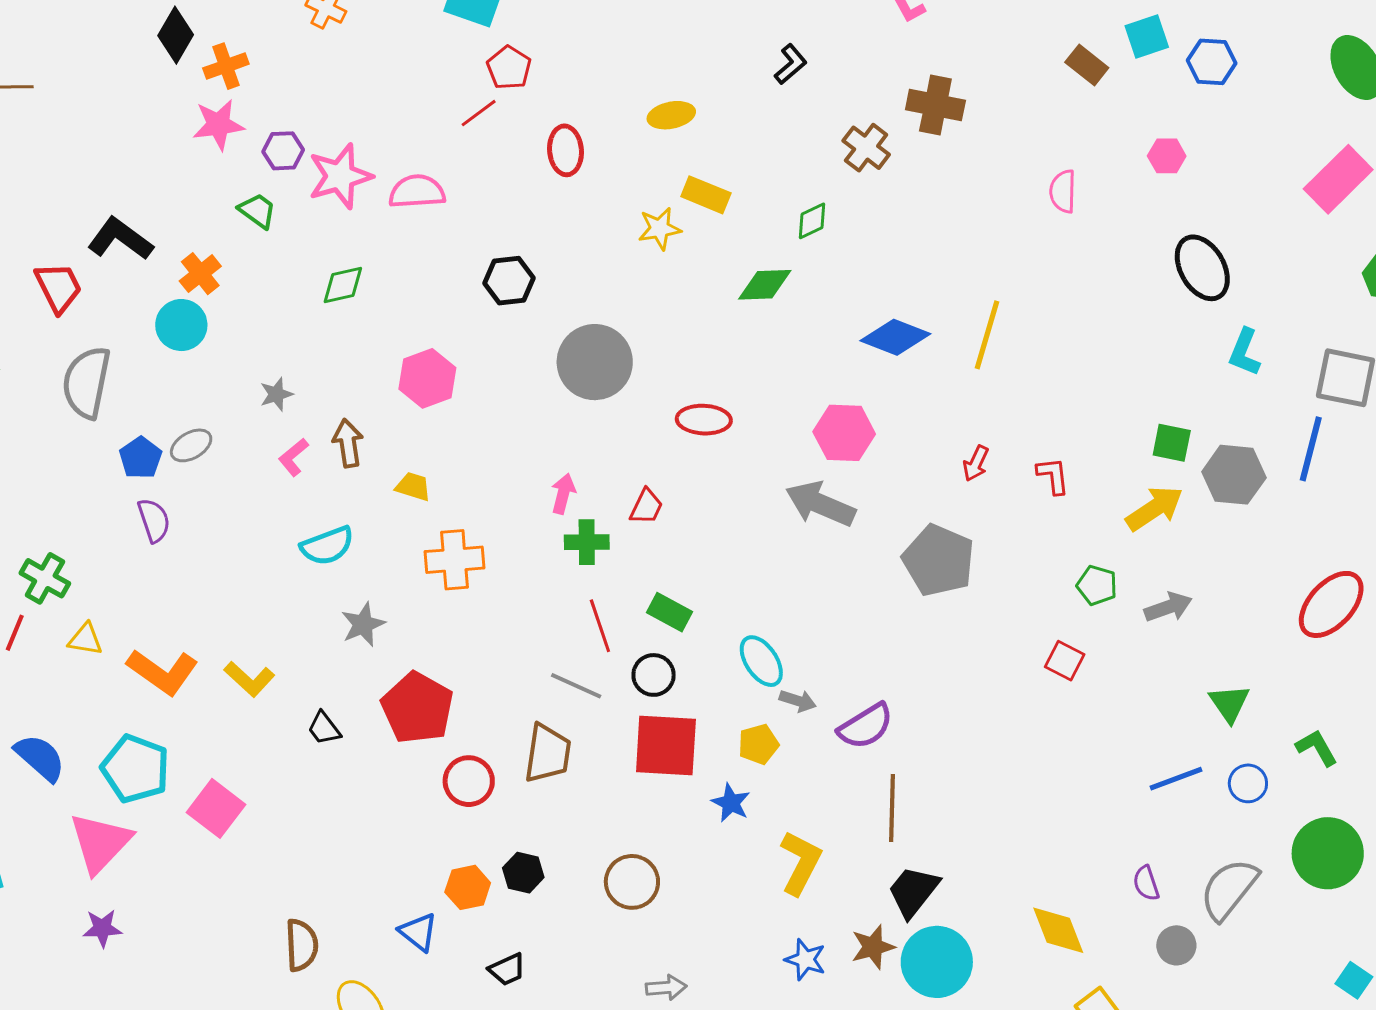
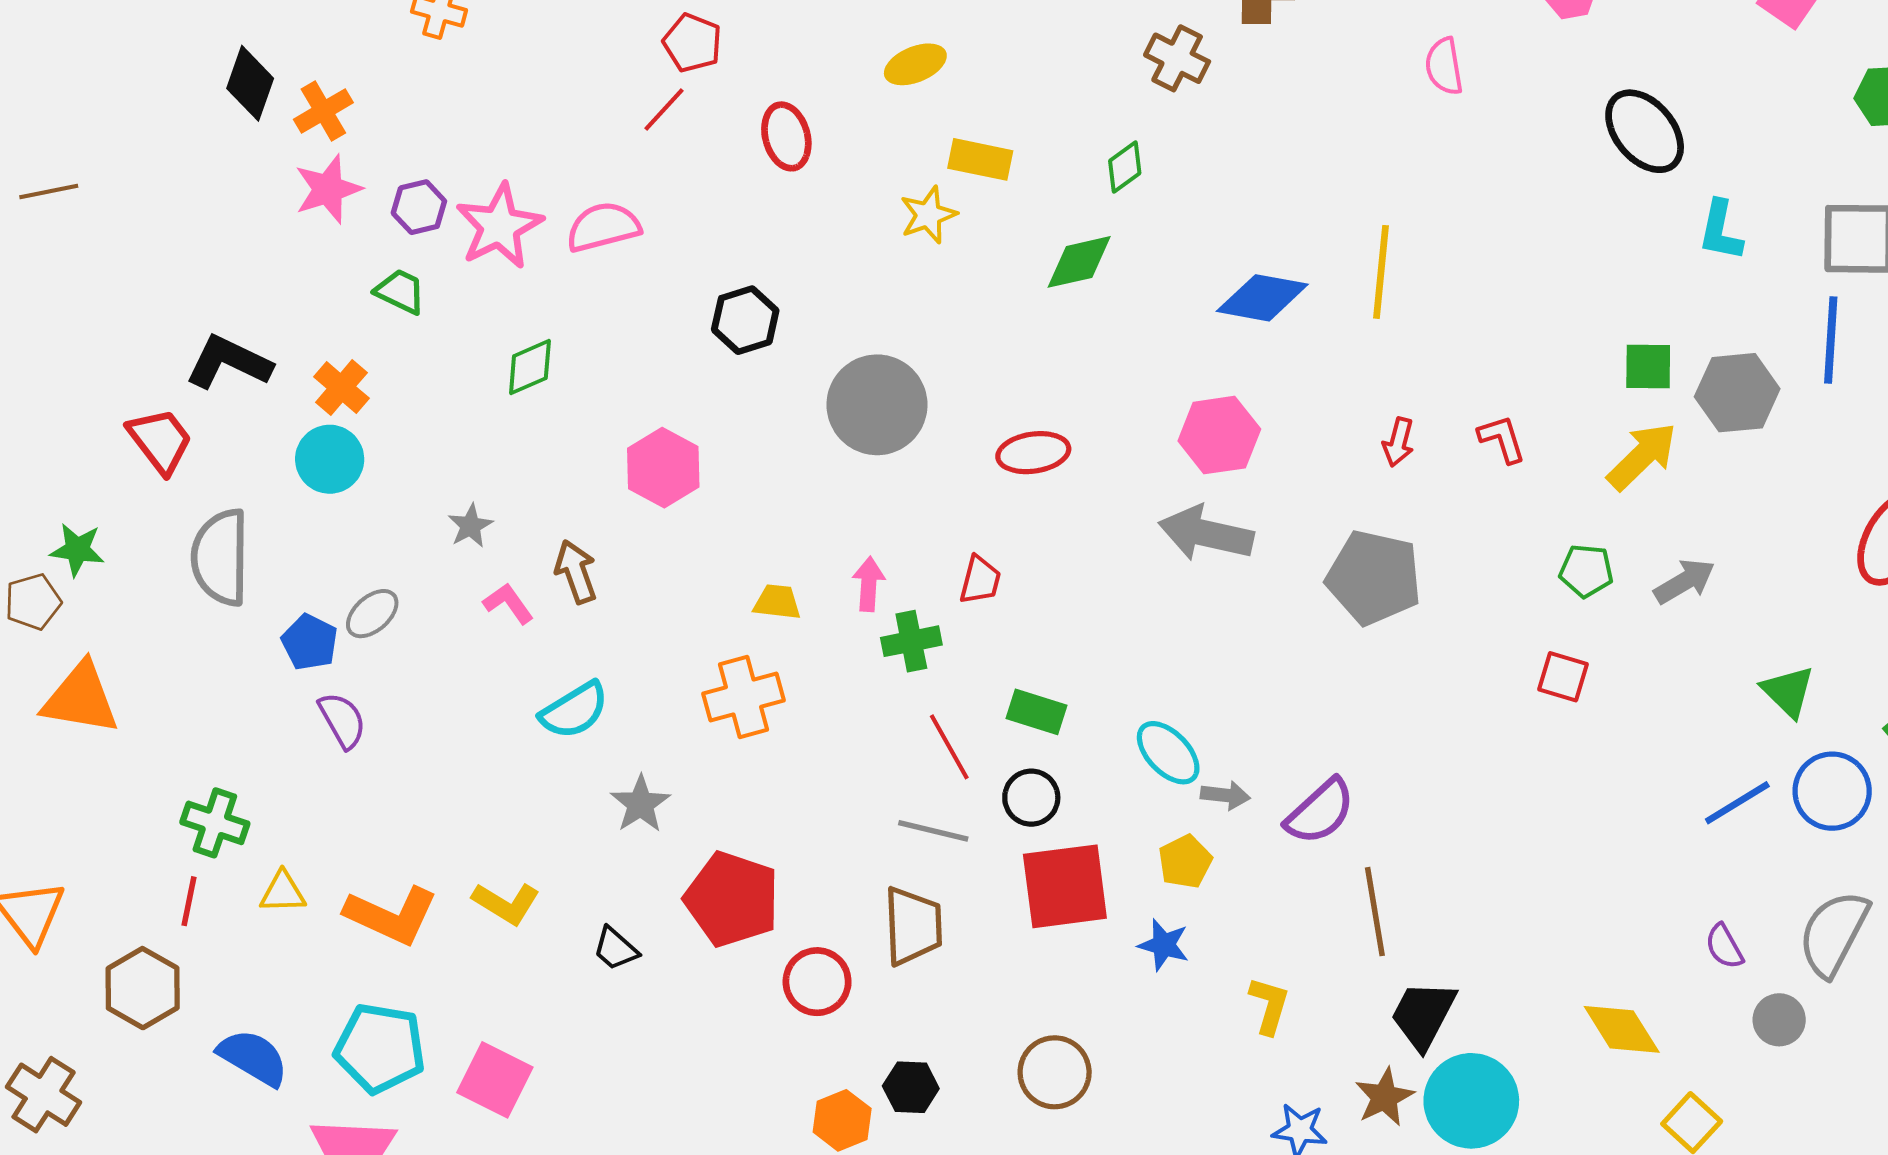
pink L-shape: (293, 457) -> (508, 603), turned 105
yellow trapezoid: (413, 487) -> (777, 602), moved
blue circle: (1248, 783) -> (1832, 791), size x1.5
yellow L-shape: (801, 863) -> (1269, 1005), size x0.7

